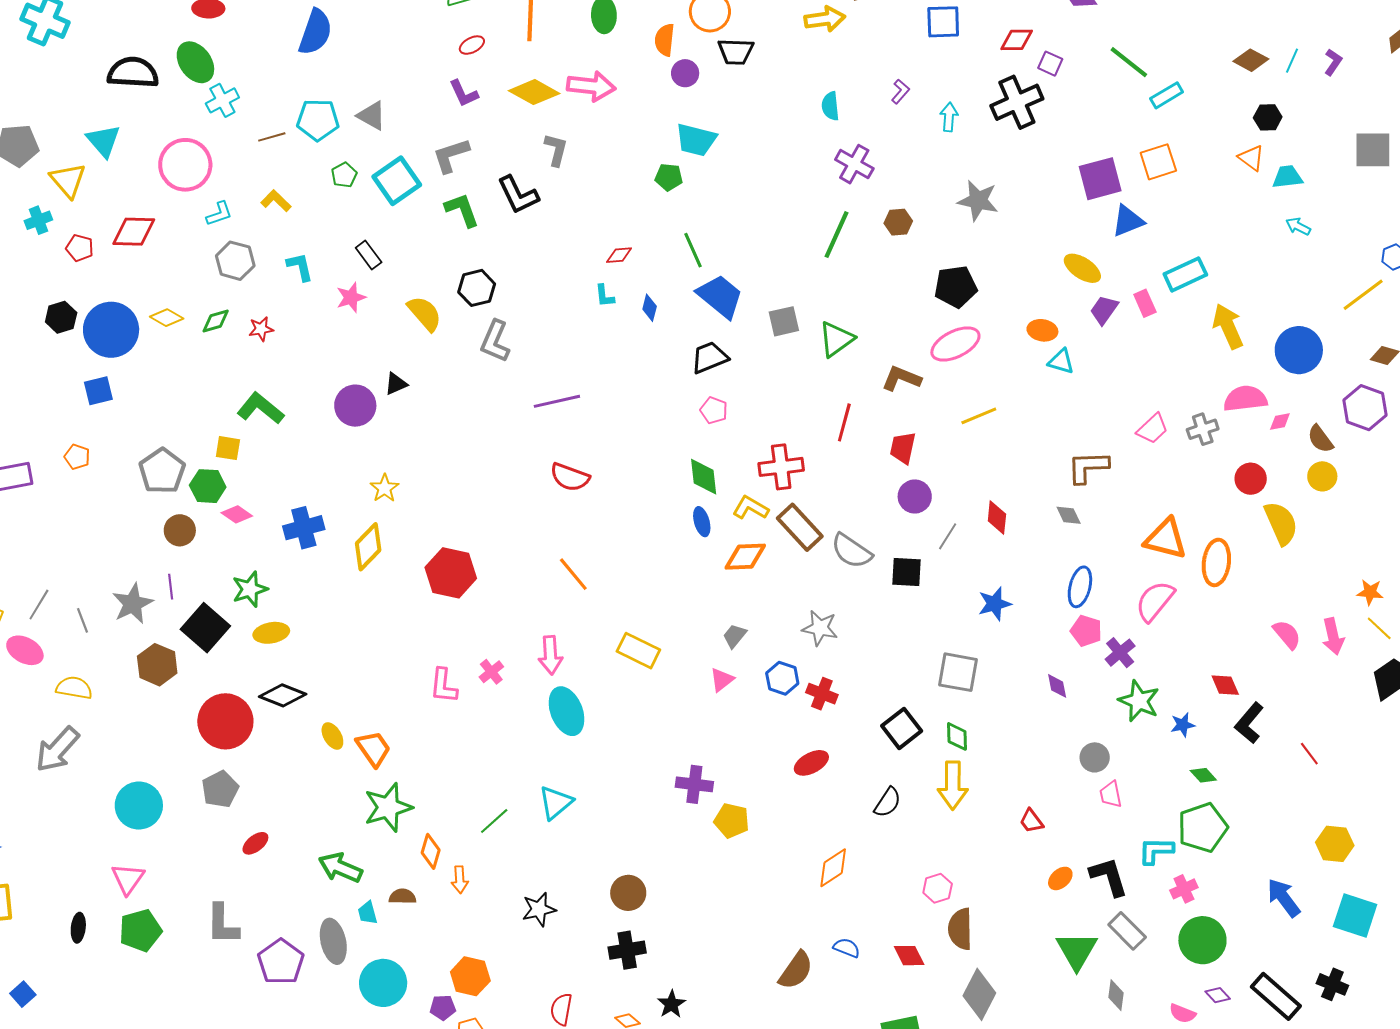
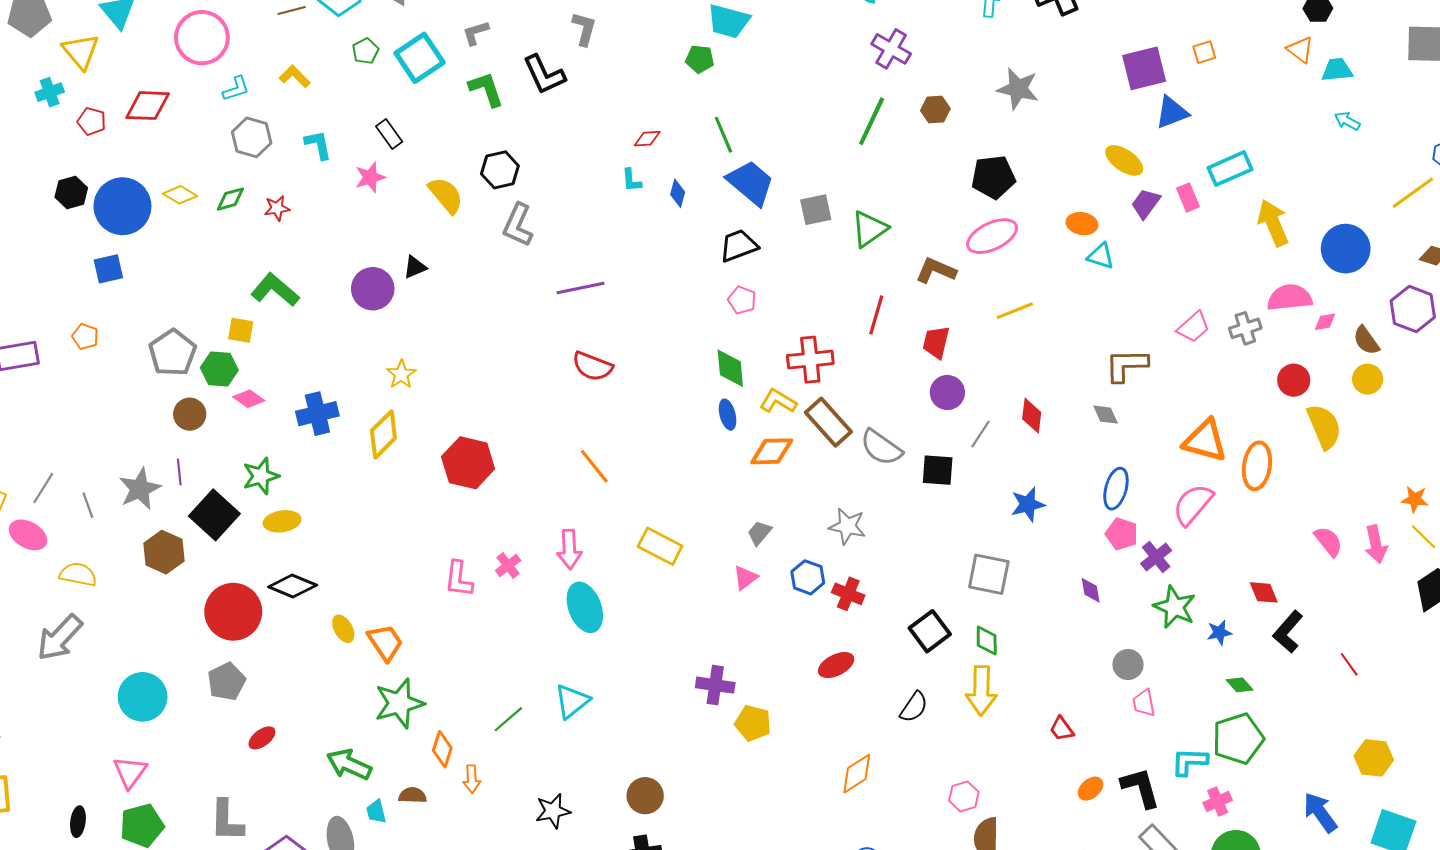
gray L-shape: (451, 155) -> (476, 33), size x0.7
orange square: (1158, 162) -> (1204, 52), size x0.6

